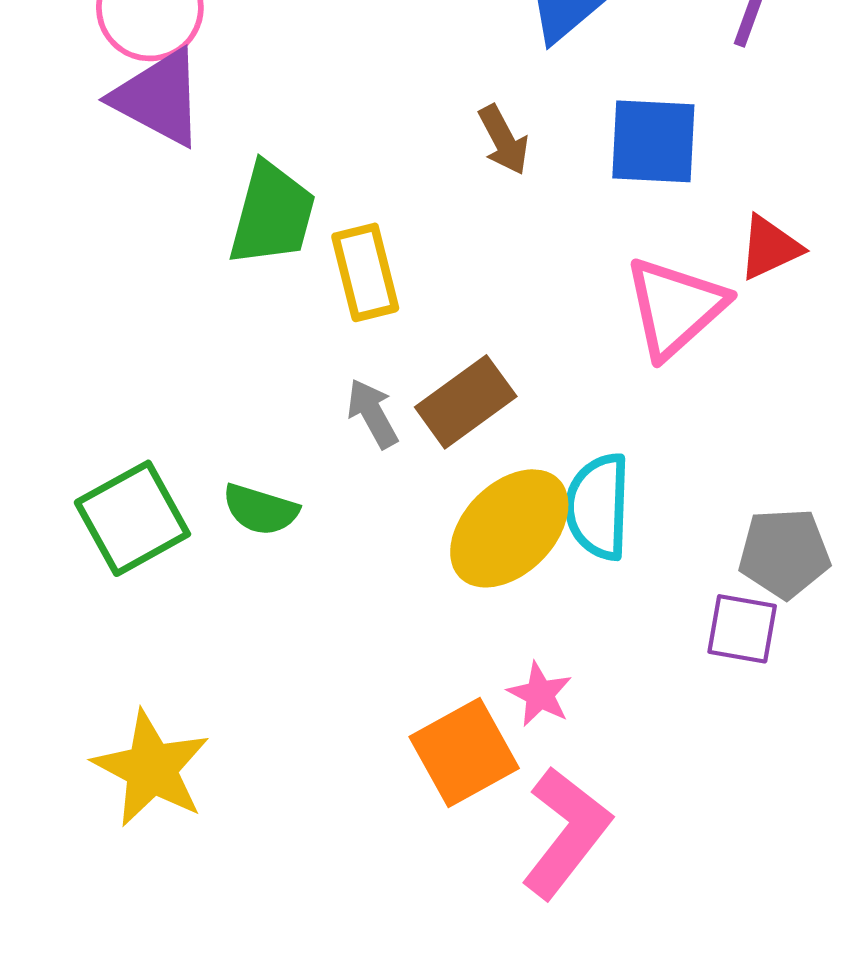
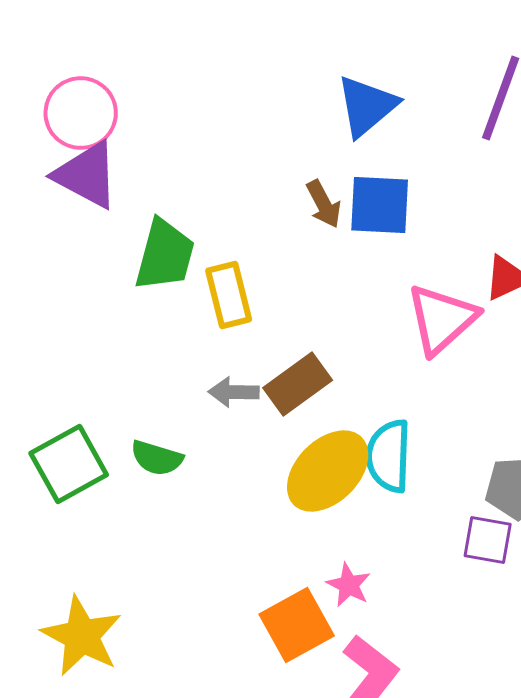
blue square: (653, 141) -> (380, 205), moved
gray arrow: (373, 413) -> (234, 392), turned -60

